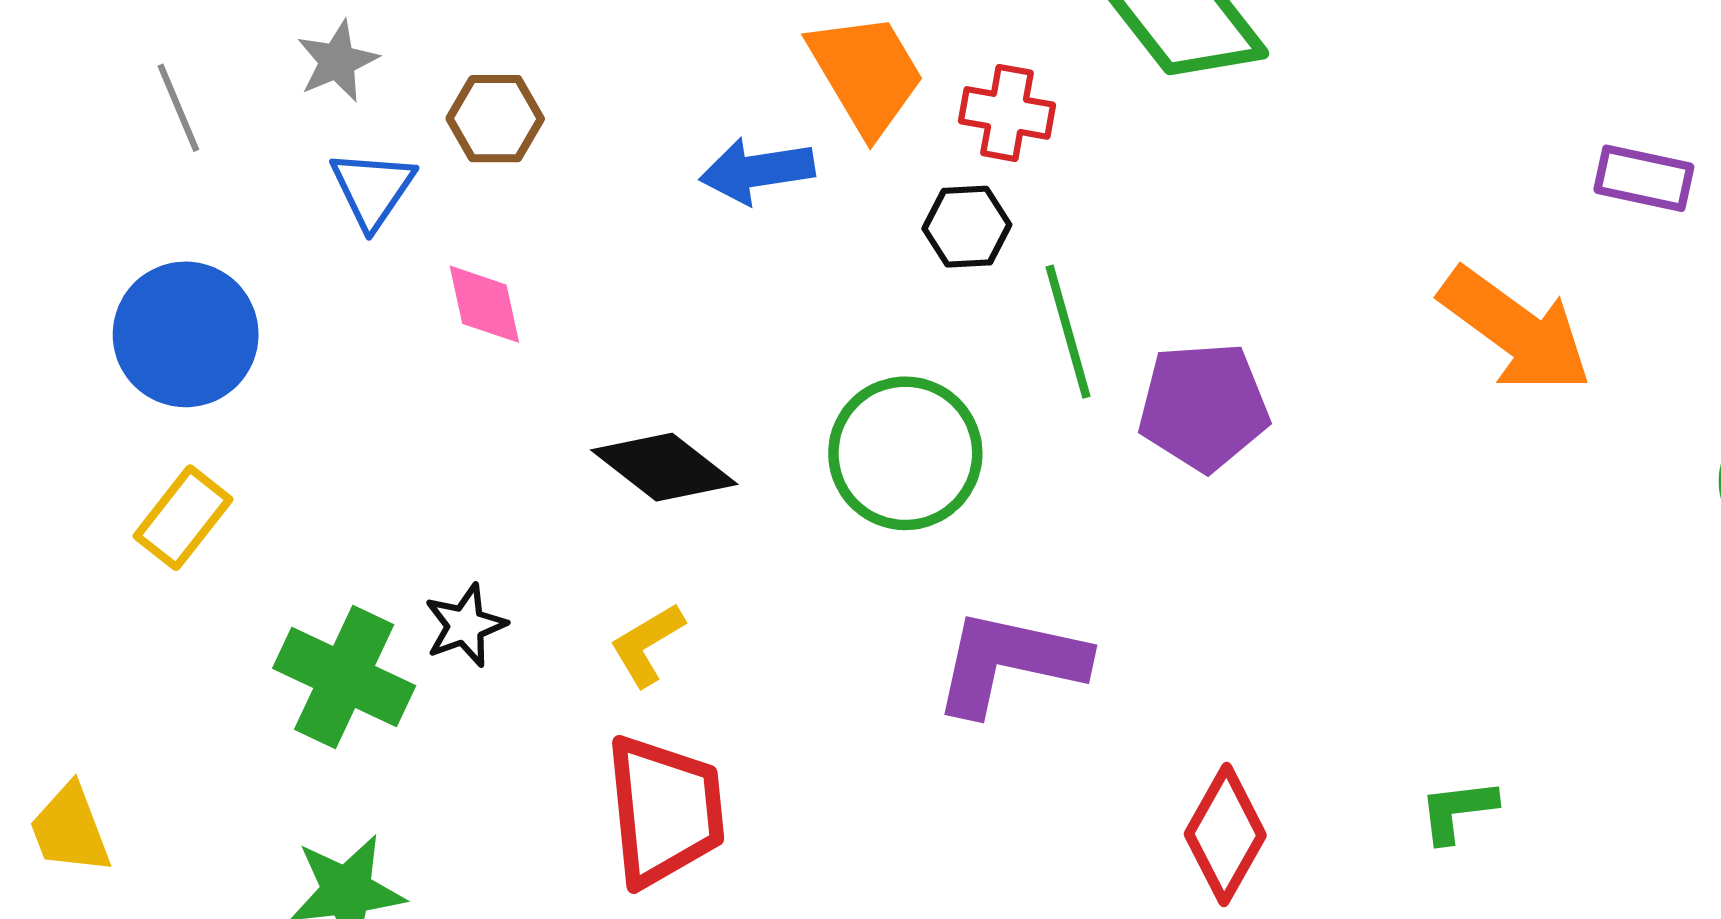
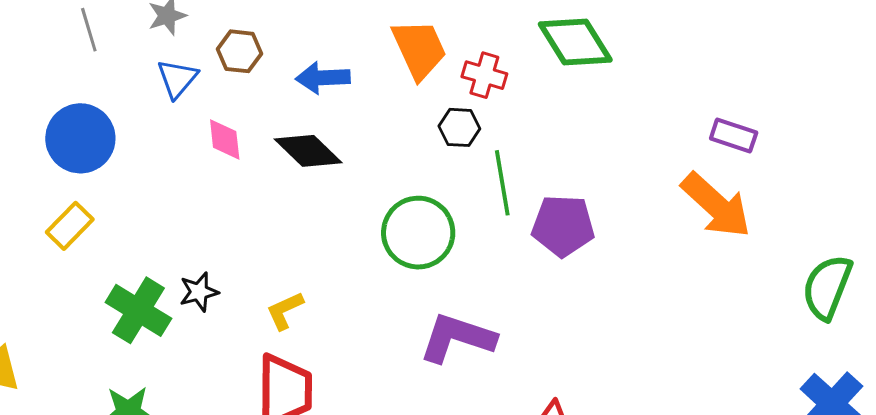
blue arrow: (757, 171) -> (323, 78), moved
purple rectangle: (1644, 178) -> (734, 135), moved
black diamond: (664, 467) -> (308, 151), moved

